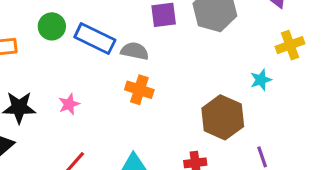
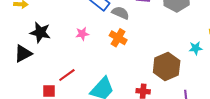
pink star: (69, 104) -> (82, 34), moved

